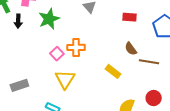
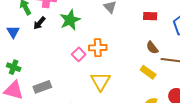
black arrow: (18, 21) -> (39, 23), turned 40
yellow rectangle: (113, 71) -> (148, 72), moved
yellow triangle: (65, 79) -> (100, 81), moved

